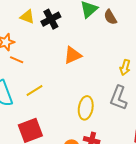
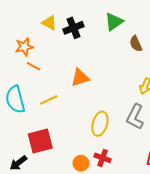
brown semicircle: (110, 17) -> (136, 44), moved
orange triangle: (73, 55) -> (80, 78), moved

